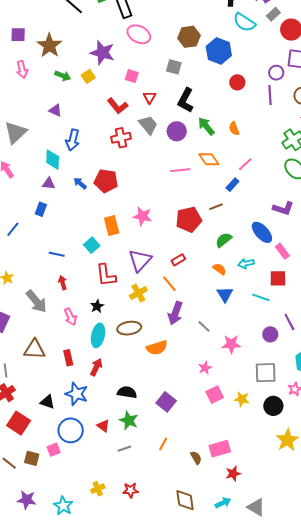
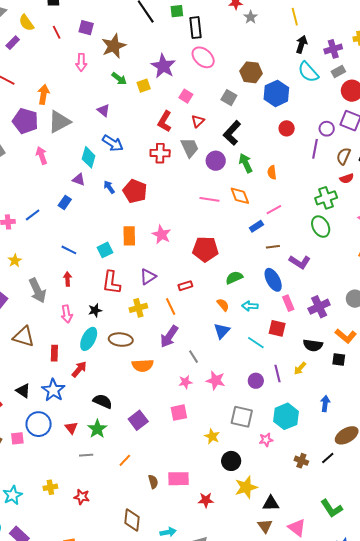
red L-shape: (118, 106) -> (165, 121), turned 55
blue arrow: (73, 140) -> (113, 143), turned -85
brown line: (216, 207) -> (273, 247), moved
purple triangle: (140, 260) -> (148, 277), size x0.7
pink star: (205, 368) -> (185, 382), moved
pink square: (215, 395) -> (179, 413), moved
black circle: (273, 406) -> (231, 461), moved
red star: (233, 474) -> (206, 500), moved

